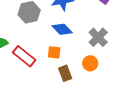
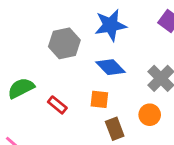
red rectangle: (24, 56) -> (57, 105), size x0.6

